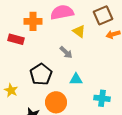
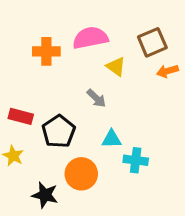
red rectangle: (16, 39) -> (21, 116), moved
cyan cross: (102, 98) -> (136, 160), moved

